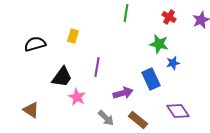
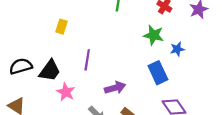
black semicircle: (35, 44) -> (21, 66), moved
blue star: (173, 63) -> (177, 49), moved
blue rectangle: (151, 79) -> (158, 73), moved

